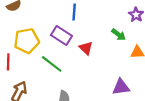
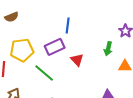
green arrow: (119, 35) -> (108, 49), turned 64
purple rectangle: (61, 36) -> (55, 47), turned -60

